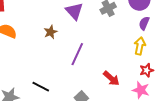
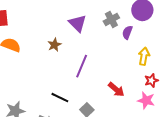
purple semicircle: (144, 23) -> (127, 32), moved
black line: (41, 87) -> (60, 98), moved

